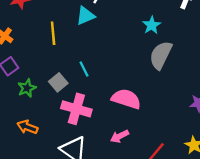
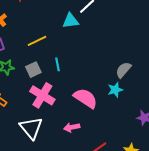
cyan star: (152, 25) -> (115, 90), moved
yellow line: (53, 33) -> (37, 41), moved, turned 54
gray semicircle: (161, 55) -> (123, 70), size x0.7

